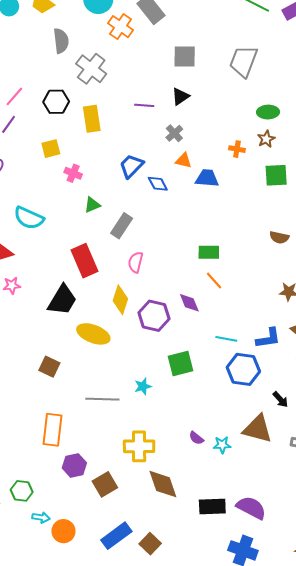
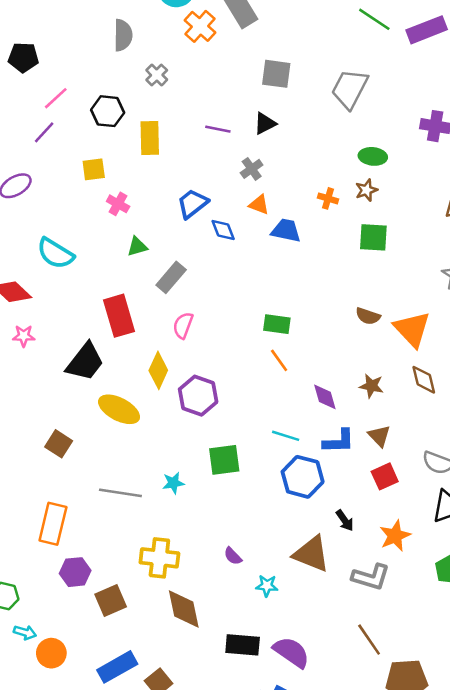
gray cross: (91, 69) -> (157, 75), size x0.6
purple diamond: (189, 303) -> (325, 397), moved
cyan star: (222, 445) -> (267, 586), moved

